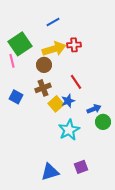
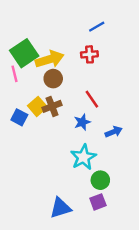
blue line: (53, 22) -> (97, 27), moved
yellow arrow: (54, 49) -> (50, 59), moved
yellow square: (56, 104) -> (37, 106), moved
green circle: (103, 122) -> (100, 180), moved

